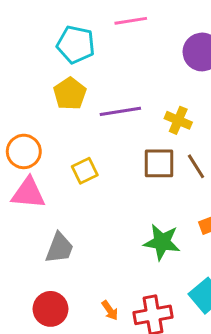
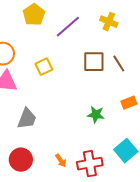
purple line: (120, 111) -> (68, 27), turned -32
yellow cross: (178, 120) -> (109, 22), moved
green star: (162, 242) -> (96, 115), size x0.7

